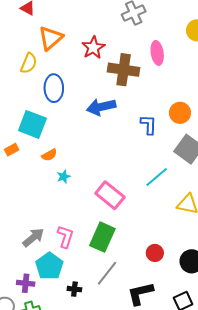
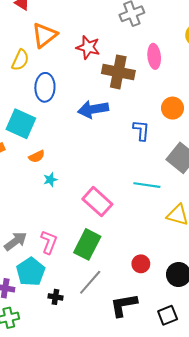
red star: (93, 48) -> (88, 47), turned -30
orange circle: (180, 113) -> (172, 108), moved
cyan line: (157, 177) -> (147, 185), turned 45

